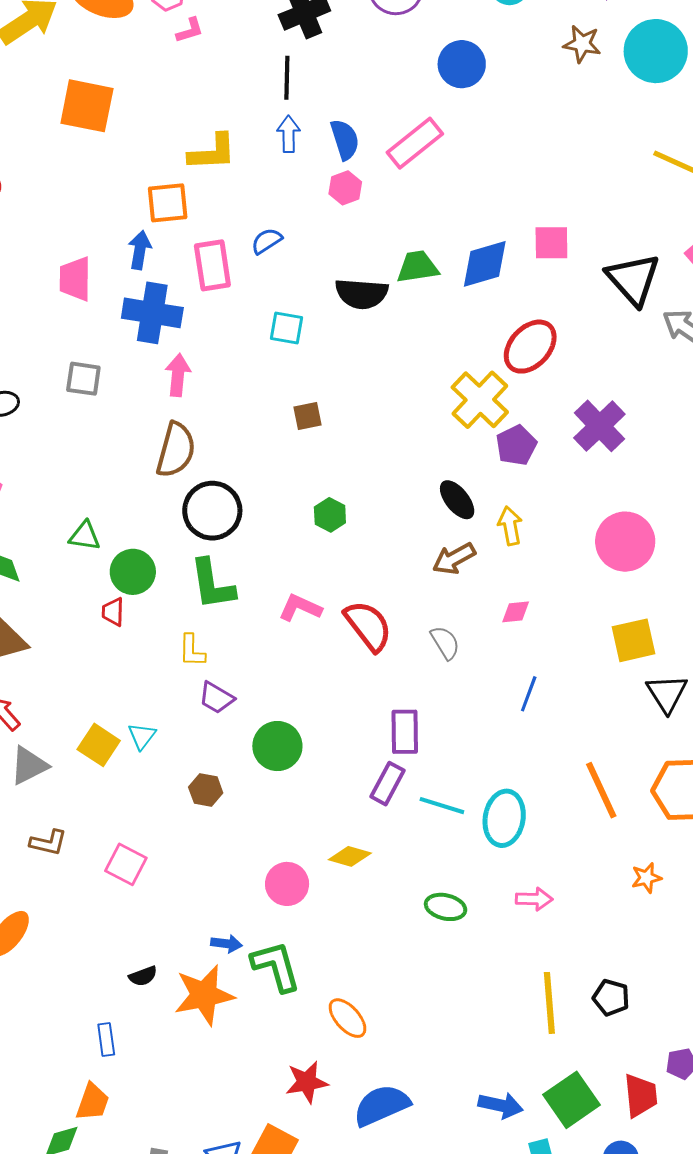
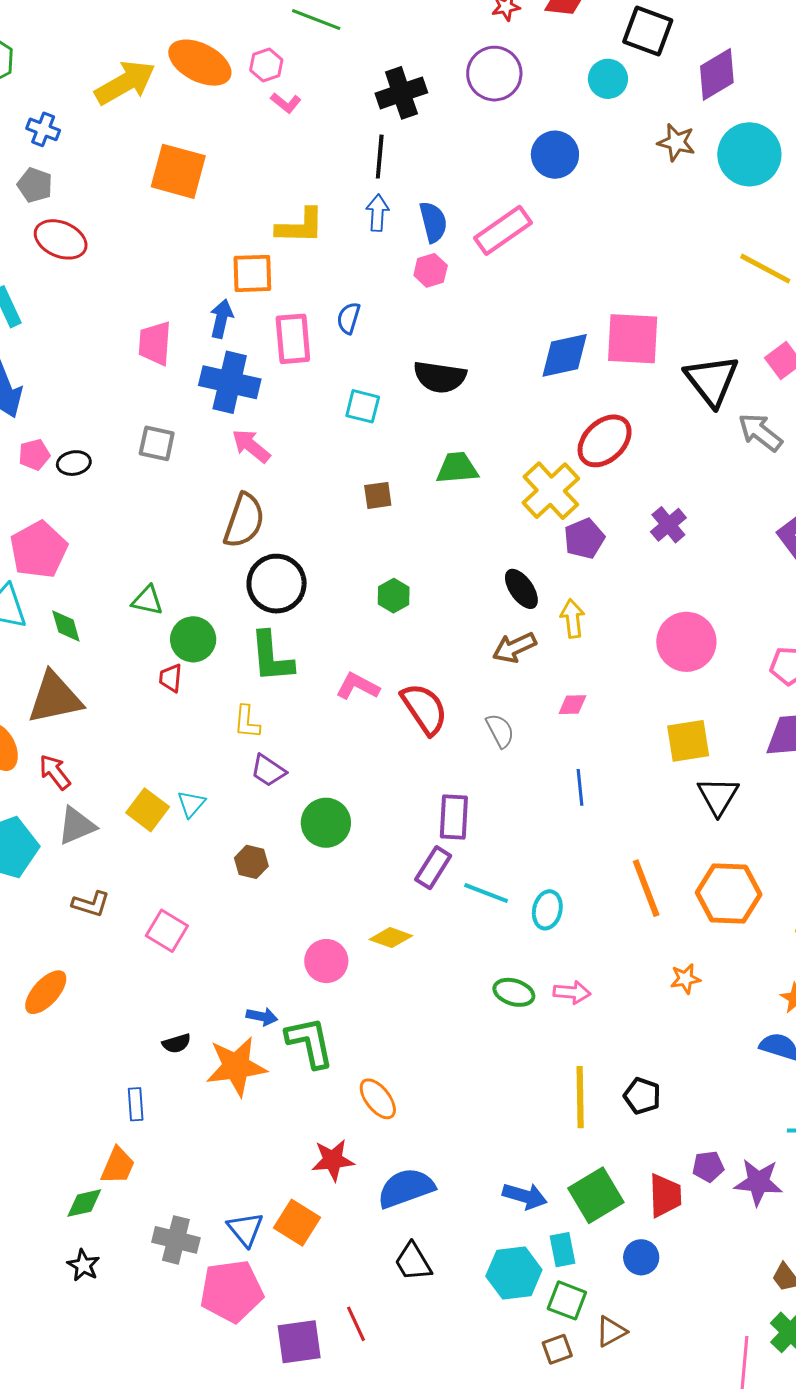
pink L-shape: (190, 30) -> (286, 103), turned 52
blue semicircle: (267, 241) -> (349, 318), turned -44
pink square: (551, 243) -> (633, 339), size x1.5
green trapezoid: (418, 267) -> (457, 468), moved
pink arrow: (178, 375) -> (251, 446), turned -60
purple cross: (599, 426) -> (668, 525), size x0.7
blue line: (529, 694) -> (580, 787), turned -30
cyan ellipse: (504, 818) -> (547, 910), size x0.7
green ellipse: (446, 907) -> (514, 992), moved

